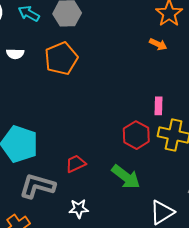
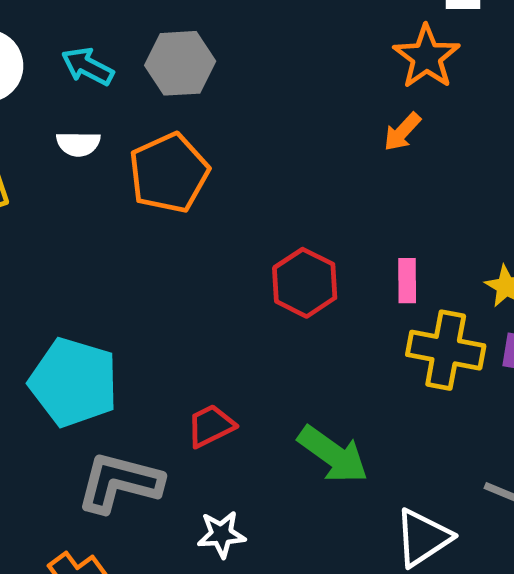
orange arrow: (158, 44) -> (402, 132), turned 108
white semicircle: (15, 54) -> (78, 144), moved
red hexagon: (136, 135) -> (305, 283), moved

